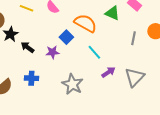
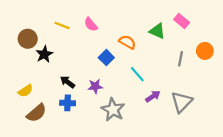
orange semicircle: (85, 23) -> (127, 42), size x0.7
black arrow: (27, 47) -> (68, 82), moved
purple star: (52, 52) -> (95, 86), moved

